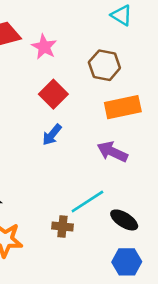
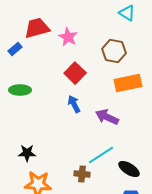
blue arrow: (52, 135) -> (74, 104), turned 114
purple arrow: (112, 152) -> (107, 117), moved

